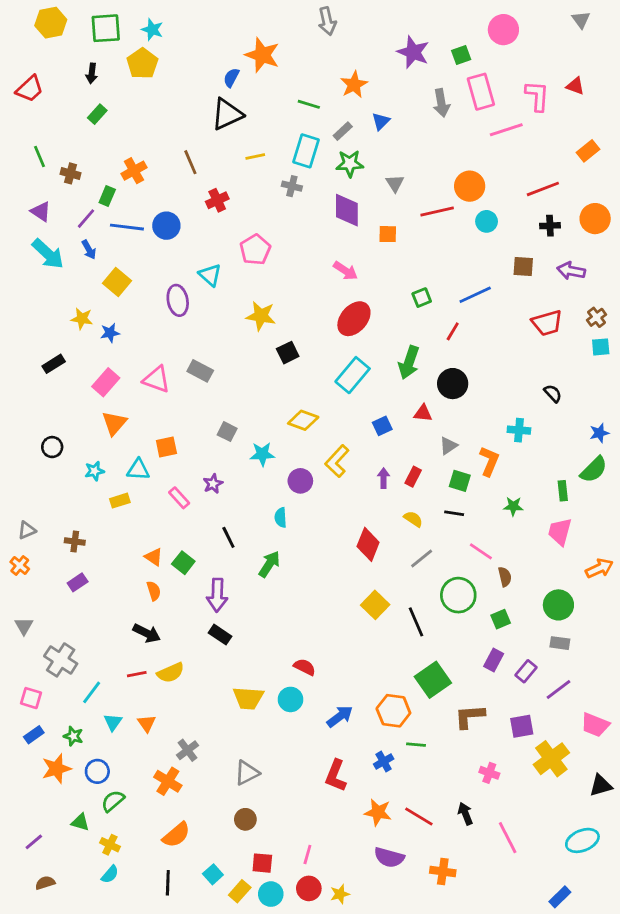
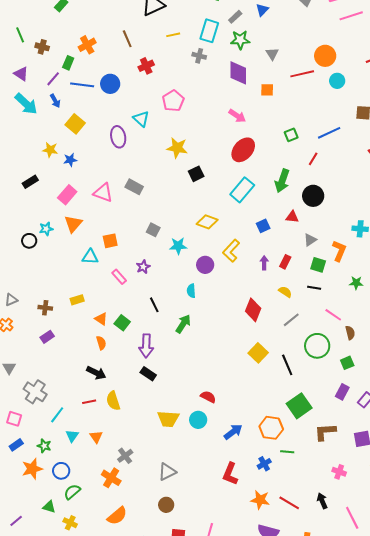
cyan star: (94, 471) -> (46, 229), moved
yellow rectangle: (120, 501) -> (77, 300), moved
yellow semicircle: (171, 673) -> (113, 401), turned 96

